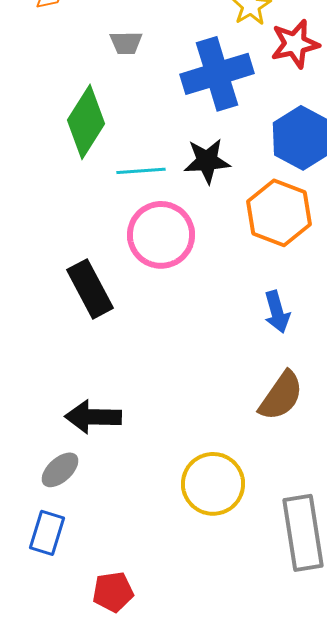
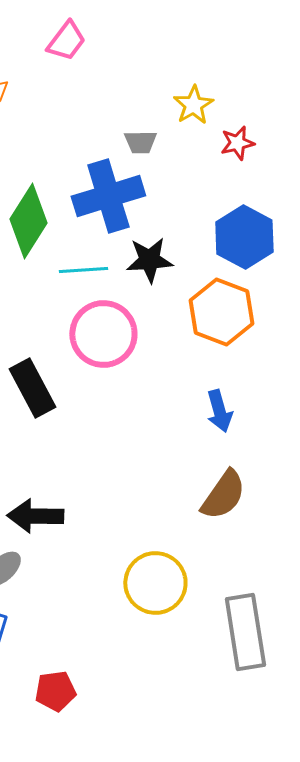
gray trapezoid: (126, 43) -> (140, 142), moved
red star: (295, 44) -> (237, 143), size x0.7
blue cross: (217, 74) -> (108, 196), moved

